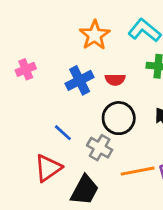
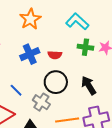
orange star: (95, 35) -> (30, 19), moved

